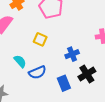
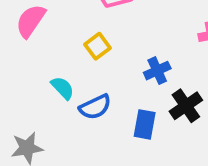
yellow square: (40, 39) -> (98, 46), turned 32
blue rectangle: (64, 83) -> (145, 124), turned 35

